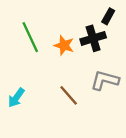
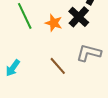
black cross: (93, 38) -> (79, 17), turned -30

